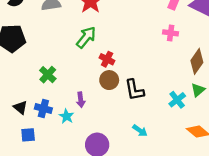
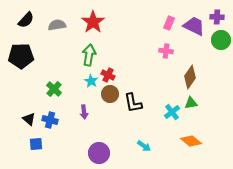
green arrow: (86, 37) -> (89, 55), turned -30
green triangle: (198, 90) -> (191, 103), turned 32
cyan star: (66, 116) -> (91, 81), moved
cyan arrow: (140, 130) -> (144, 146), moved

